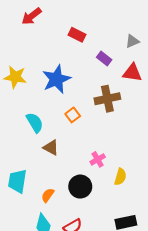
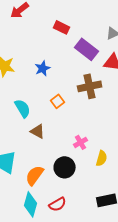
purple rectangle: (104, 59) -> (87, 49), size x1.6
blue star: (56, 79) -> (43, 68), size x0.6
orange semicircle: (48, 195) -> (35, 175), size x1.5

